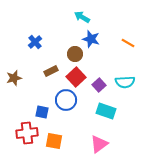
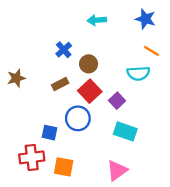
cyan arrow: (82, 17) -> (97, 20), turned -35
blue star: (91, 39) -> (145, 19), moved
blue cross: (35, 42) -> (64, 50), moved
brown star: (14, 78) -> (16, 78), moved
cyan semicircle: (125, 82) -> (138, 73), moved

